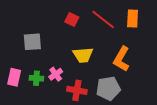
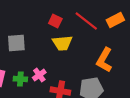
orange rectangle: (133, 19) -> (115, 20), turned 60
yellow trapezoid: (83, 55) -> (62, 43), moved

